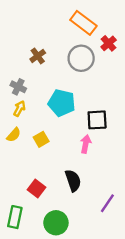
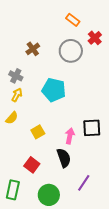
orange rectangle: (83, 23) -> (73, 20), size x0.6
black square: (97, 120) -> (92, 128), moved
yellow square: (41, 139) -> (38, 132), moved
pink arrow: (86, 144) -> (70, 136), moved
purple line: (107, 203) -> (84, 183), moved

